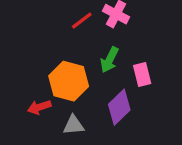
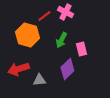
orange hexagon: (69, 81) -> (27, 35), moved
red arrow: (39, 107) -> (18, 69), size x1.5

